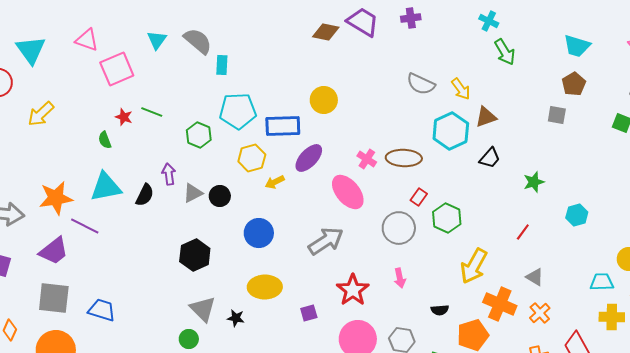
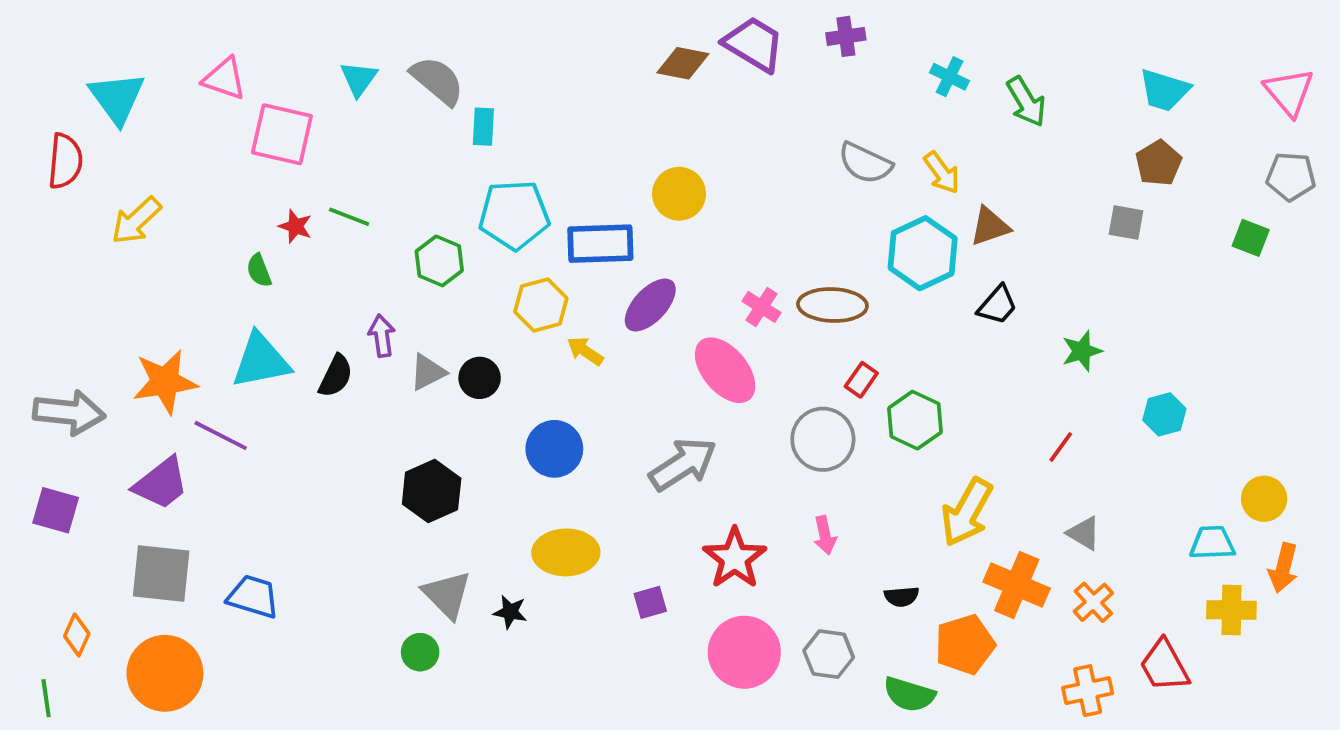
cyan cross: (489, 21) -> (950, 77), moved
pink square: (117, 69) -> (282, 134), turned 36
yellow arrow: (275, 182) -> (585, 351), turned 60

